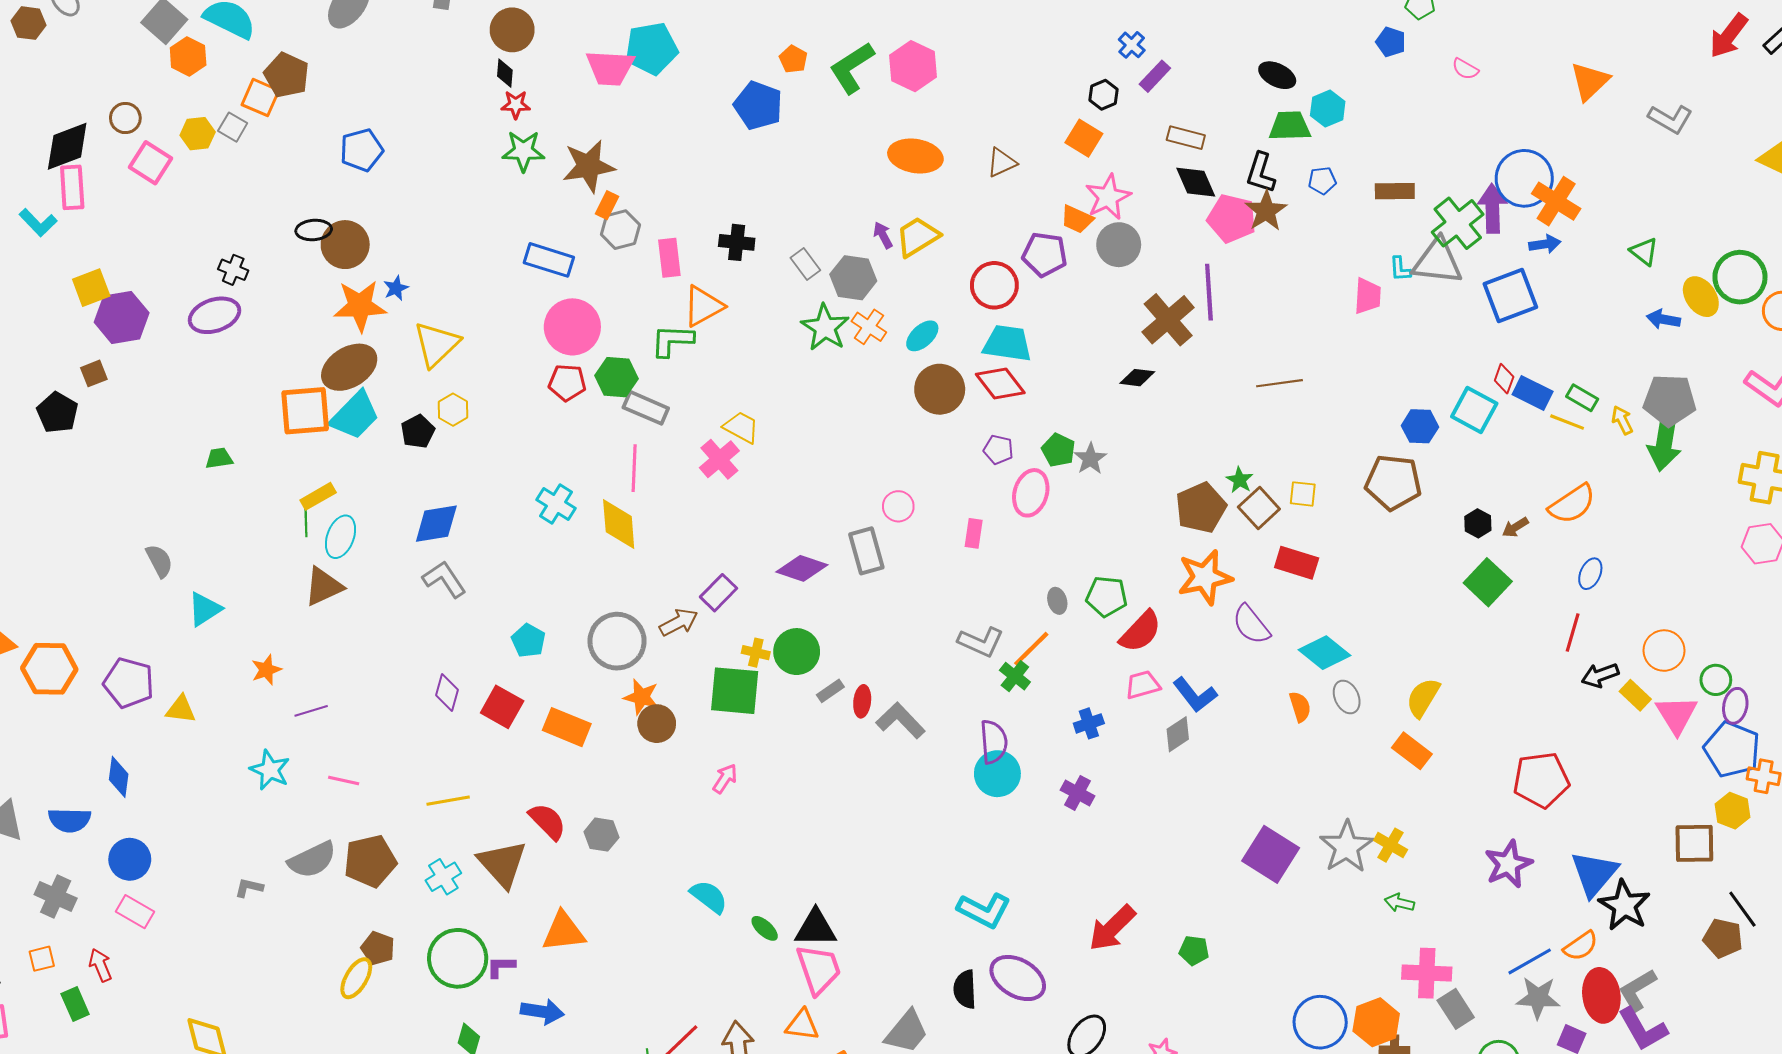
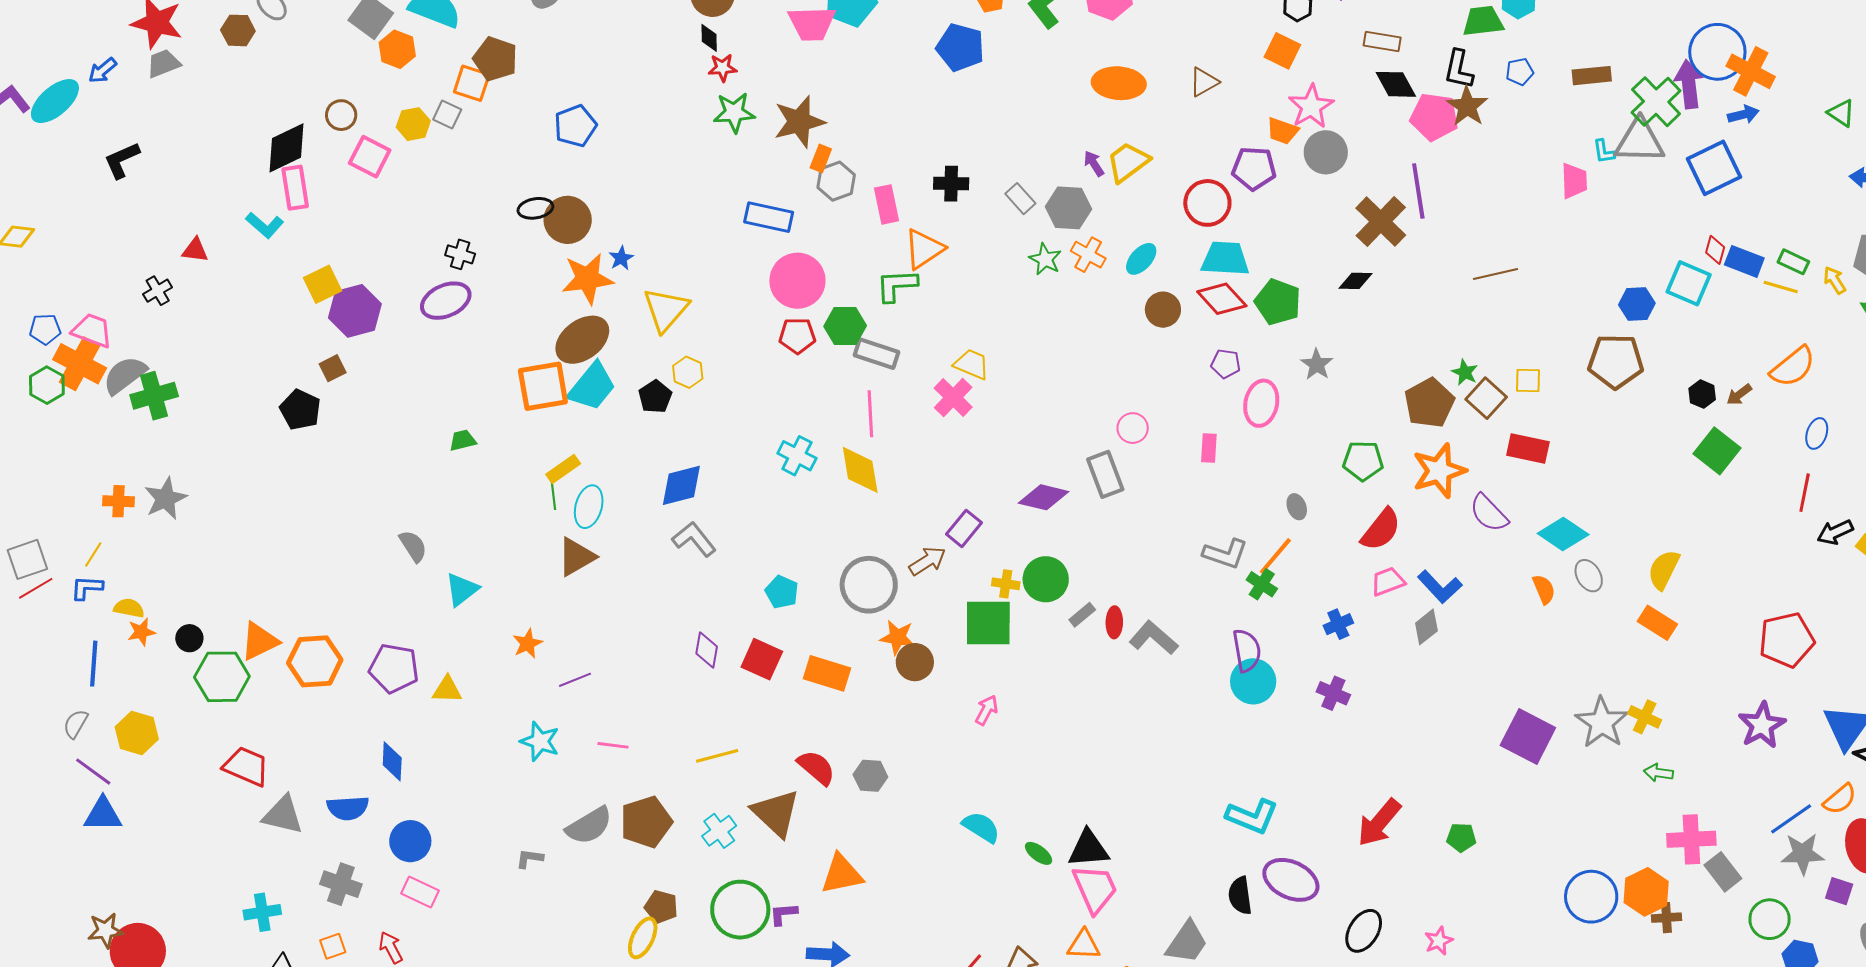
green star: (825, 328) -> (1045, 259), size x0.7
brown circle: (940, 389) -> (1163, 310), size x0.7
green pentagon: (1058, 450) -> (1278, 302), moved, size x1.4
green pentagon: (1107, 596) -> (1363, 461), moved

